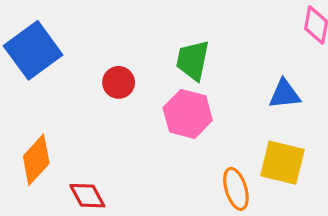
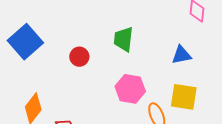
pink hexagon: (188, 114) -> (130, 89), moved

